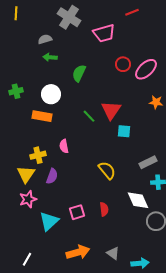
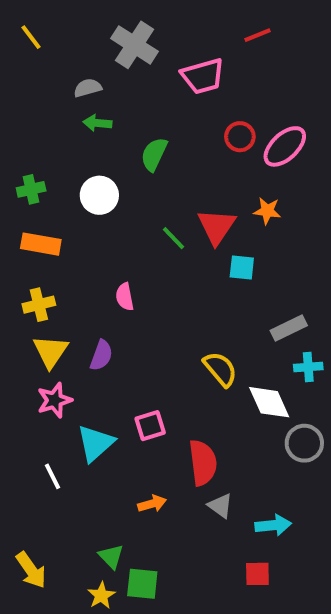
yellow line: (16, 13) -> (31, 37), turned -40
orange star: (156, 102) -> (267, 211), moved
orange rectangle: (42, 116) -> (41, 244), moved
yellow cross: (38, 155) -> (39, 305), moved
yellow semicircle: (107, 170) -> (220, 369), moved
red semicircle: (104, 209) -> (203, 463), moved, size x1.6
orange arrow: (78, 252) -> (152, 504), size x0.6
white line: (27, 259) -> (52, 476), moved, turned -56

